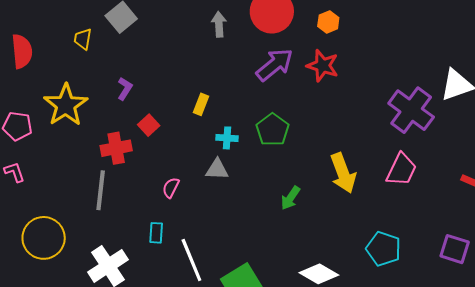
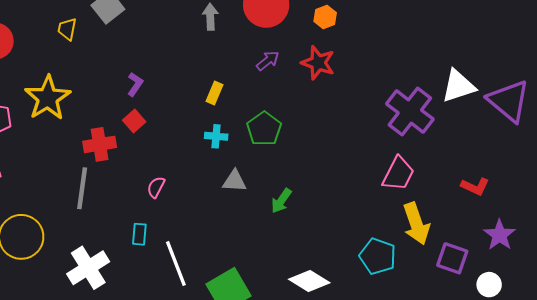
purple arrow: (275, 65) -> (268, 61), size x0.6
purple L-shape: (125, 89) -> (135, 84), moved
yellow rectangle: (201, 104) -> (214, 93), moved
gray triangle: (217, 169) -> (234, 181), moved
yellow arrow: (343, 173) -> (416, 224), moved

